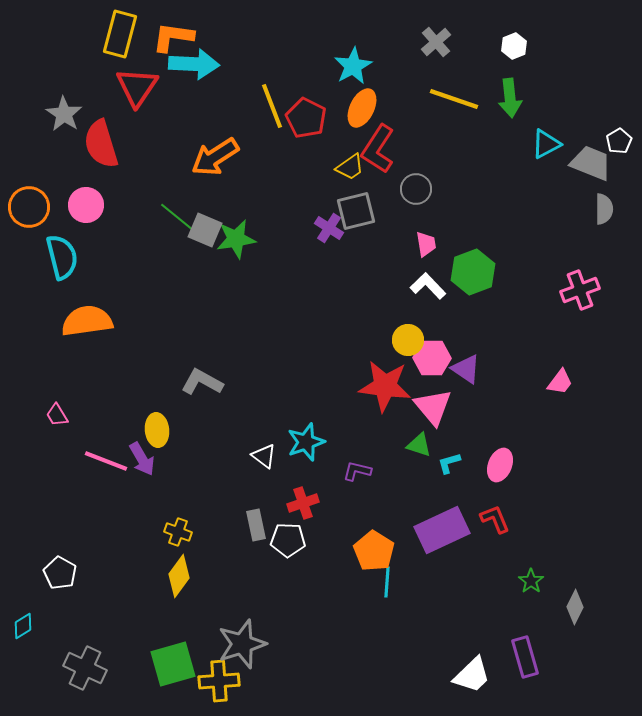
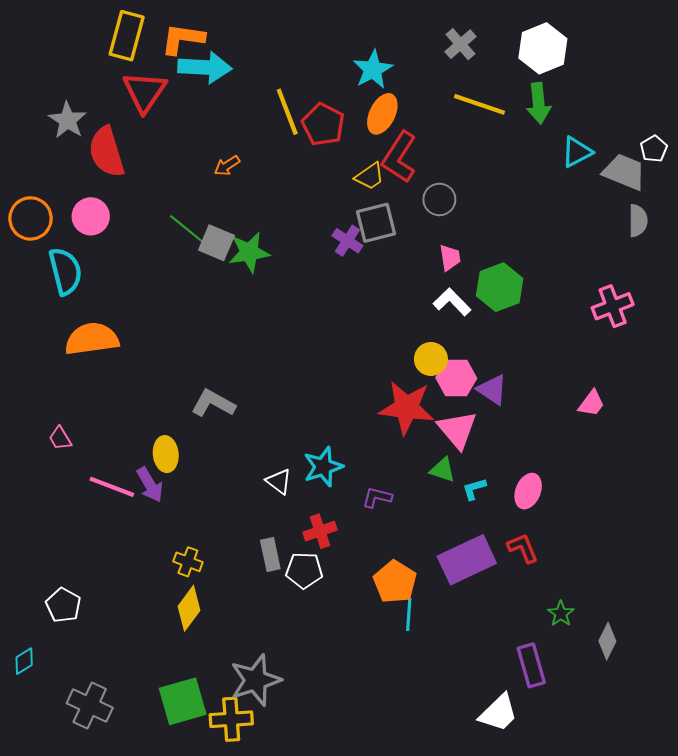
white hexagon: (514, 46) -> (543, 48), size x1.8
orange arrow: (215, 157) -> (227, 166), size x0.5
purple rectangle: (525, 657) -> (531, 665), moved

